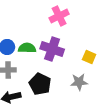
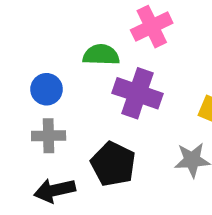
green semicircle: (27, 48) -> (101, 55), moved

